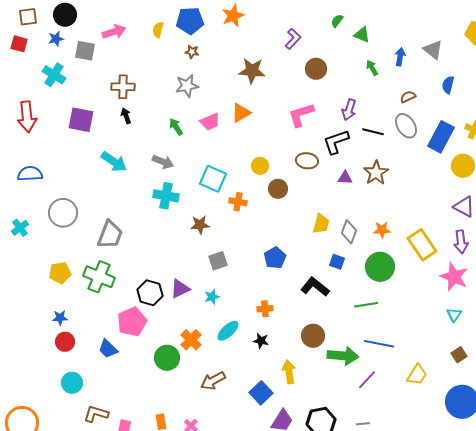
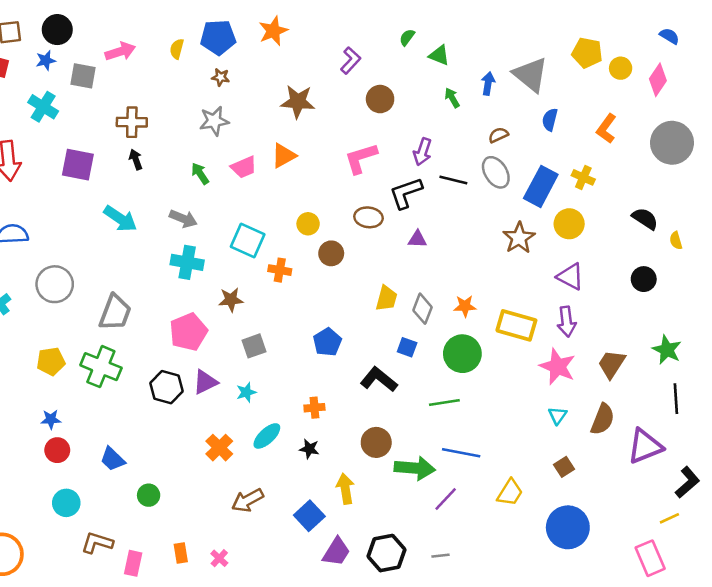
gray triangle: (433, 50) -> (531, 75), size x1.4
brown star: (376, 173) -> (519, 238), moved
yellow rectangle: (422, 245) -> (516, 325), turned -40
pink pentagon: (132, 322) -> (188, 332), moved
green circle: (167, 358) -> (149, 495), moved, size x0.7

